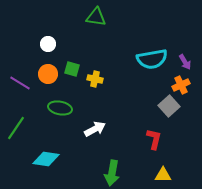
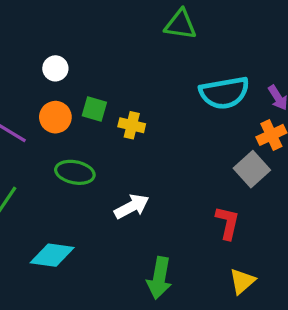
green triangle: (96, 17) -> (180, 25), moved
yellow triangle: (163, 175) -> (242, 281), turned -42

